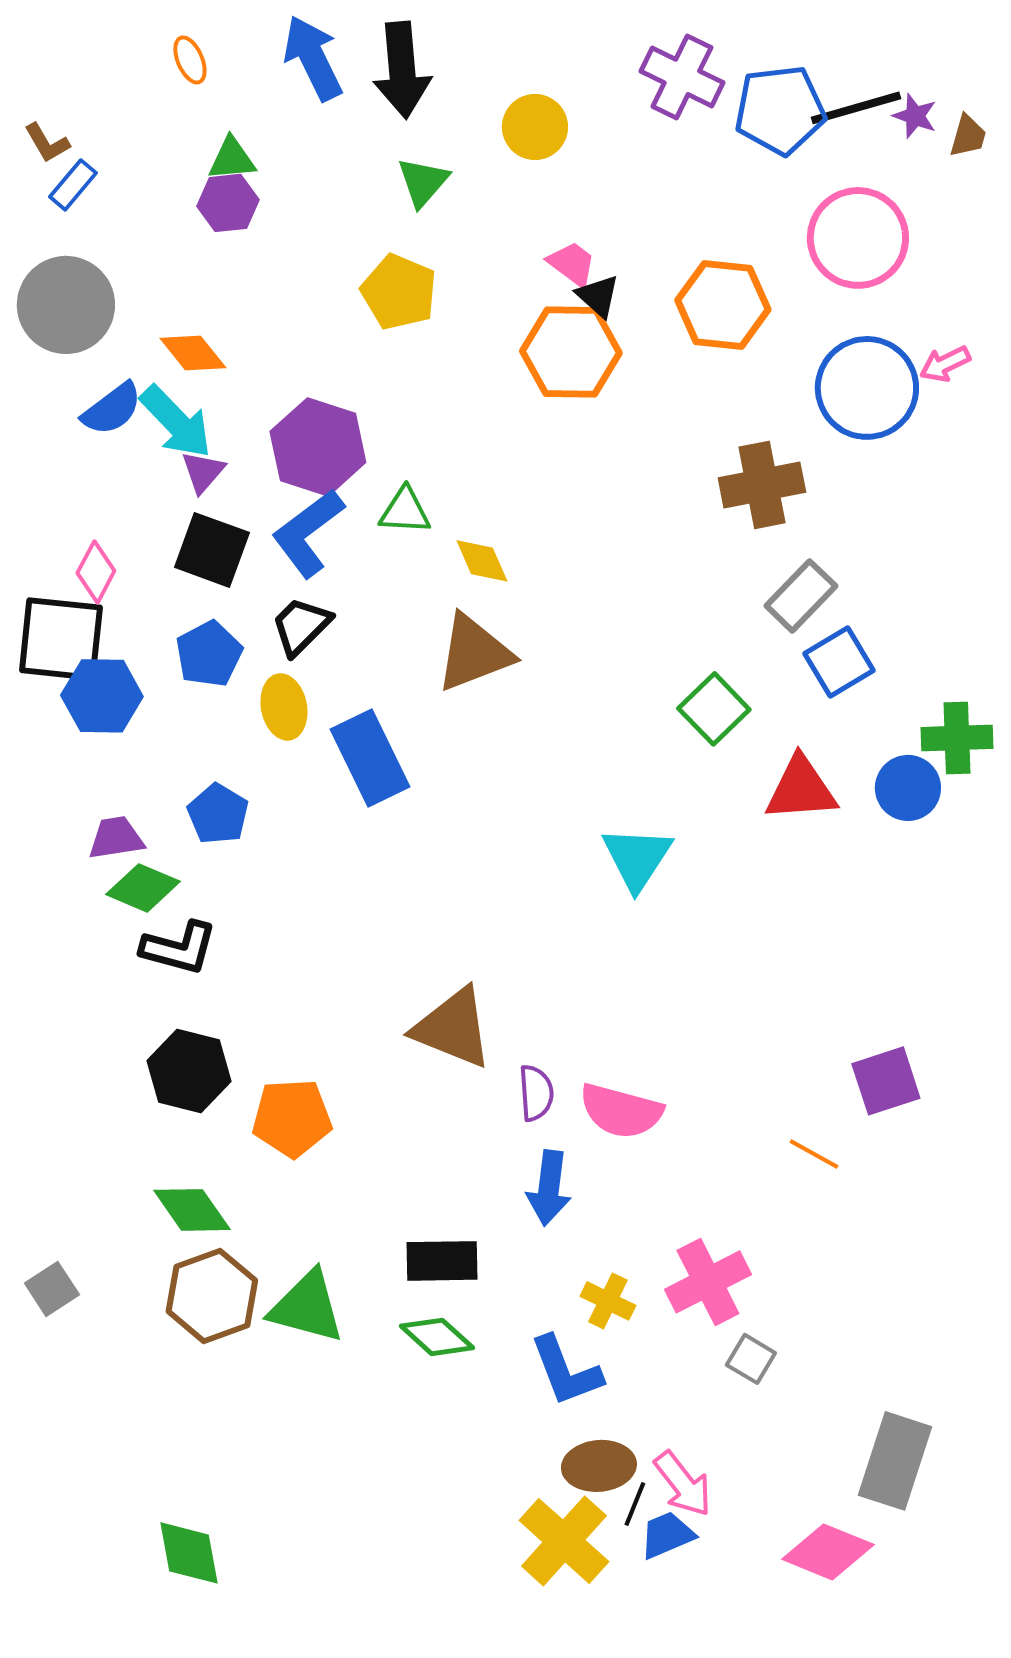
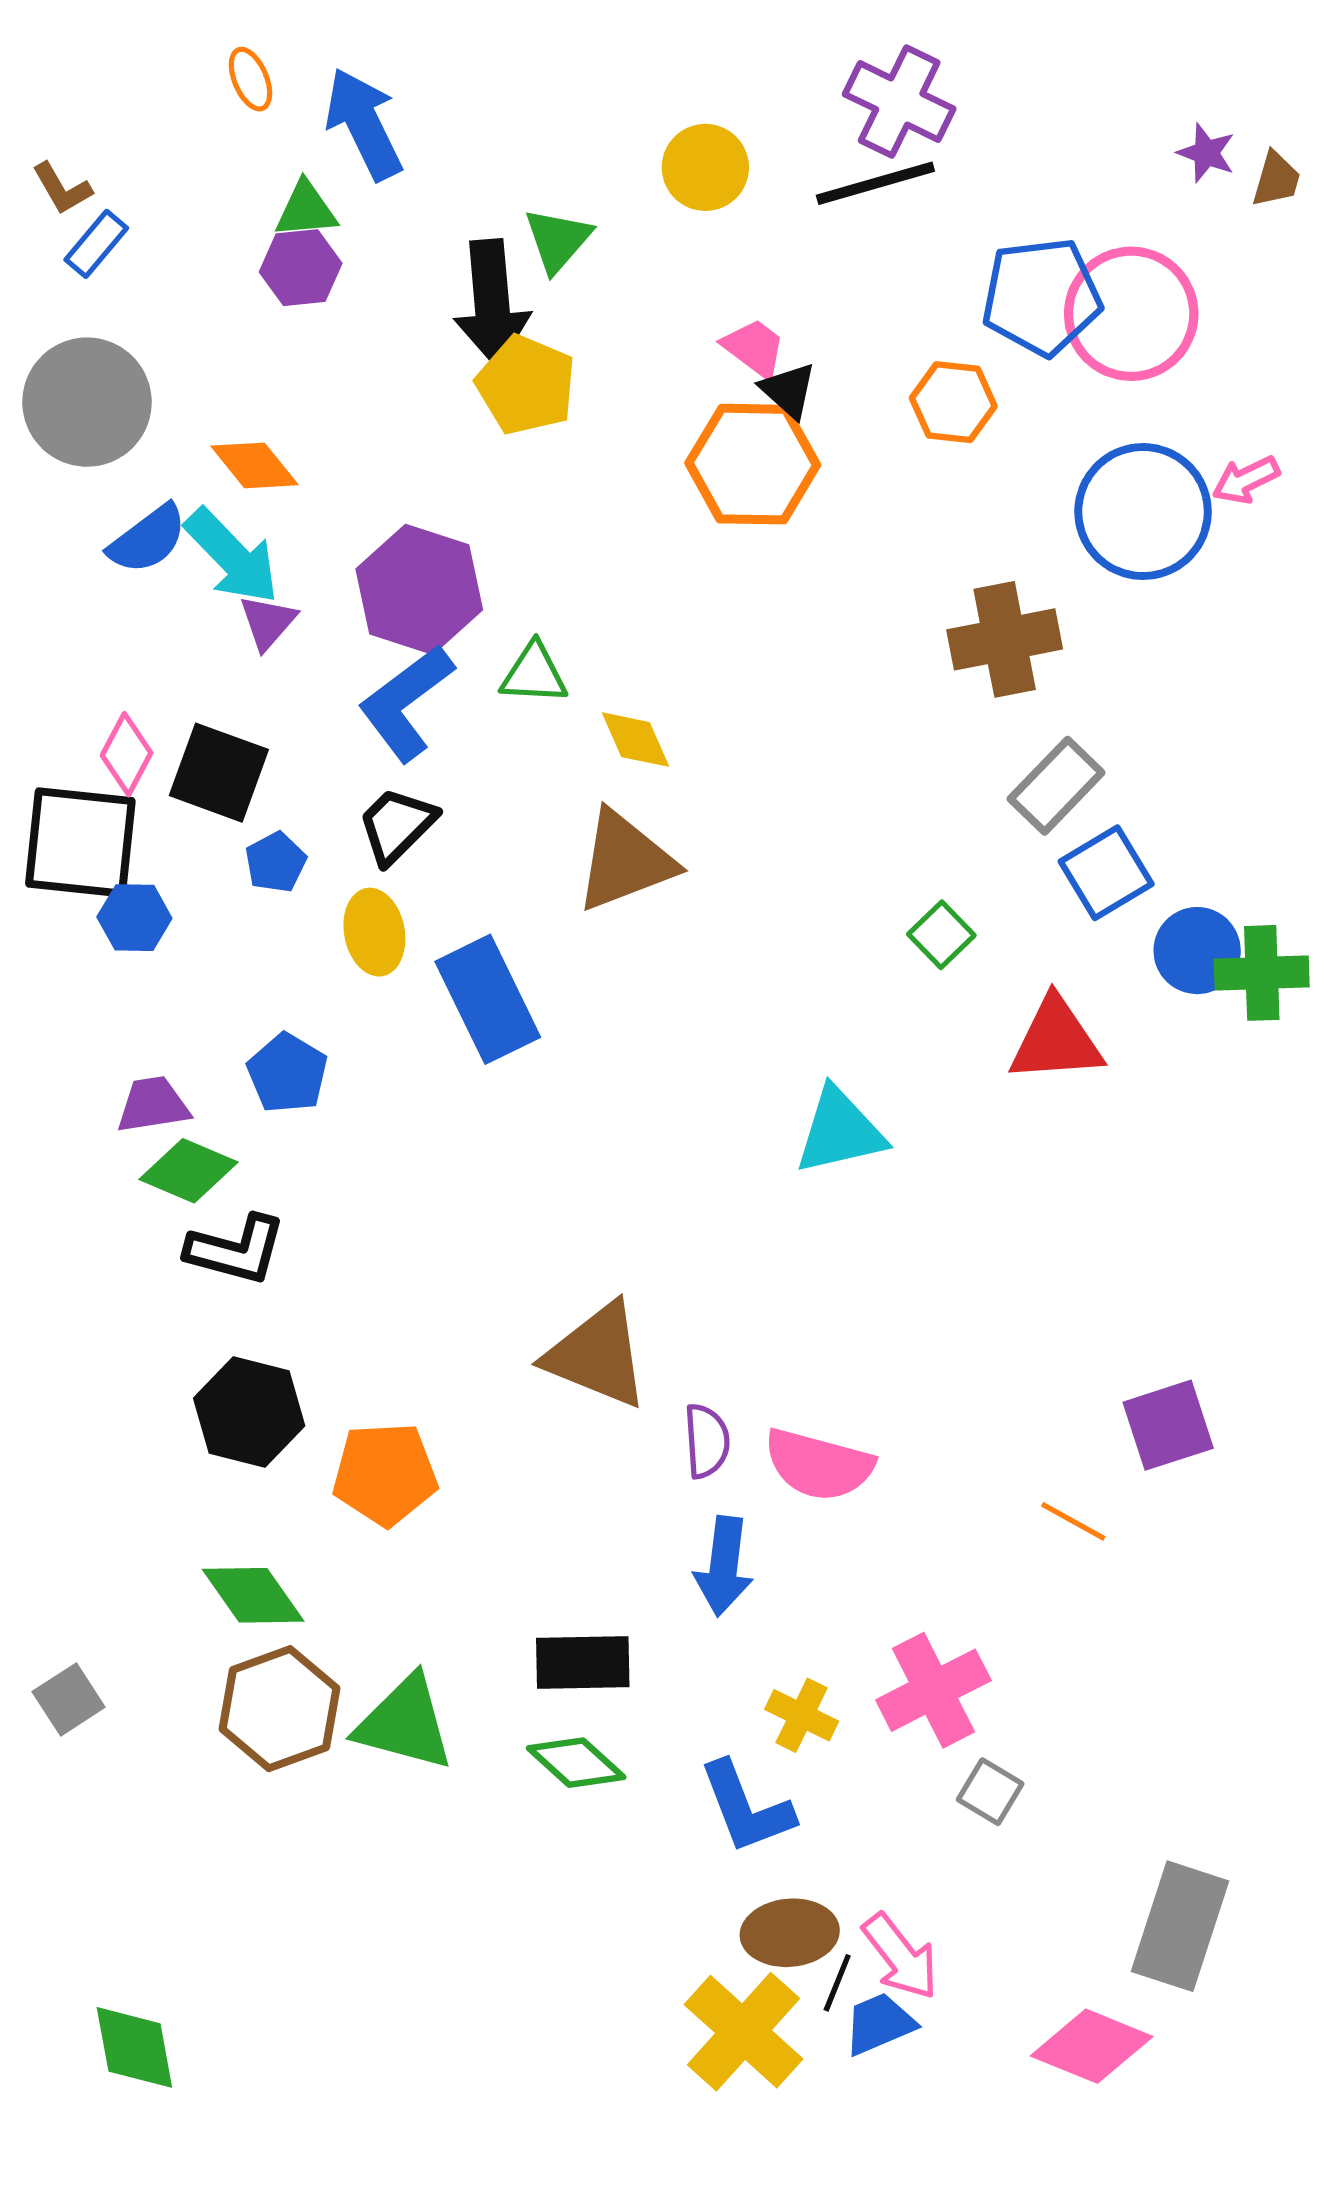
blue arrow: (313, 58) -> (364, 124), moved
black arrow: (402, 70) -> (492, 303), moved
black line: (856, 108) -> (875, 183), moved
blue pentagon: (780, 110) -> (1042, 297), moved
orange hexagon: (723, 305) -> (953, 402), size x0.7
black square: (212, 550) -> (219, 773), moved
blue pentagon: (209, 654) -> (276, 862), size x0.7
blue hexagon: (102, 696) -> (134, 918), size x0.7
green square: (714, 709) -> (941, 935), size x0.7
blue circle: (908, 788) -> (1197, 951), moved
cyan triangle: (637, 858) -> (840, 1131), turned 44
green diamond: (189, 1553) -> (134, 2047), moved

